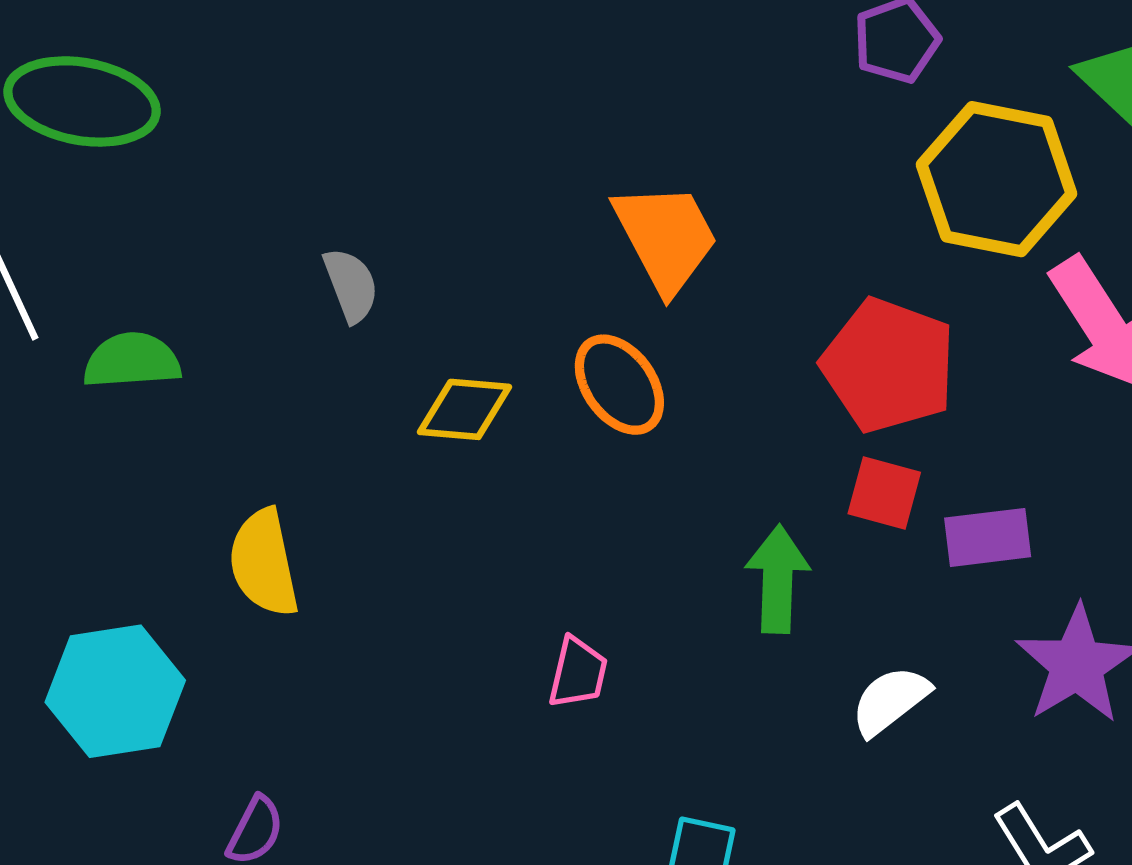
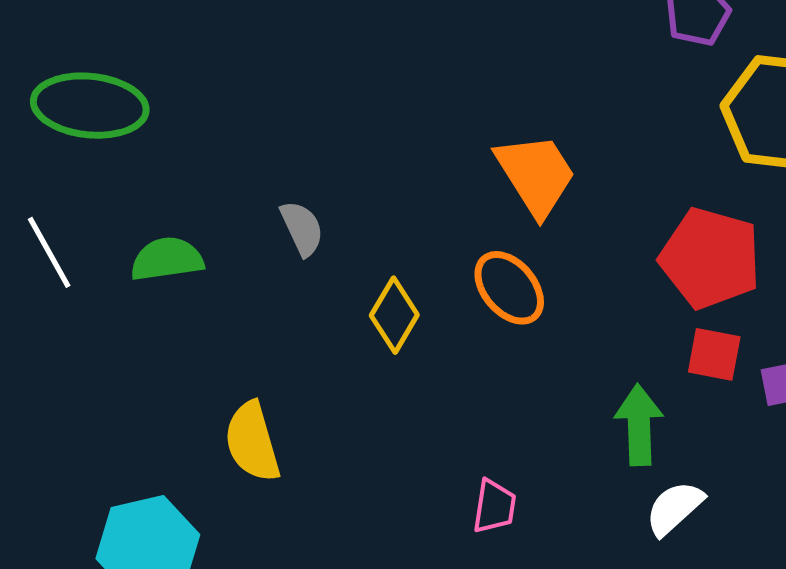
green semicircle: (132, 361) -> (167, 259), moved
yellow diamond: (464, 409) -> (394, 315), turned -60
white semicircle: (890, 701) -> (674, 508), moved

